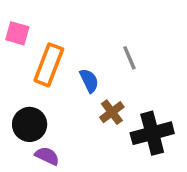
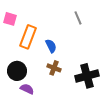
gray line: (129, 58) -> (78, 18), moved
brown cross: (112, 112) -> (54, 68), moved, turned -32

